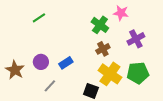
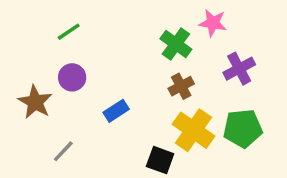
purple circle: (41, 62) -> (72, 77), moved
brown star: (15, 70) -> (35, 102), moved
gray line: (50, 86) -> (63, 151), moved

